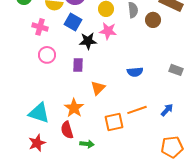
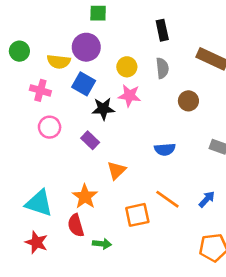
brown circle: (153, 20) -> (188, 101), moved
purple rectangle: (78, 65) -> (90, 140), turned -48
orange line: (137, 110) -> (167, 199), turned 54
red star: (37, 143) -> (36, 242), turned -30

